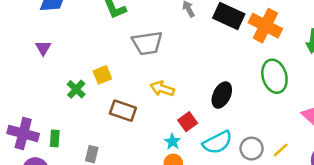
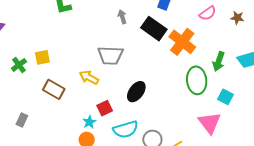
gray trapezoid: (147, 43) -> (110, 55), moved
green ellipse: (274, 76) -> (197, 80), moved

